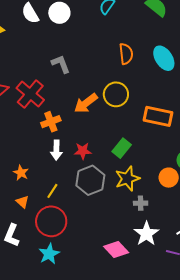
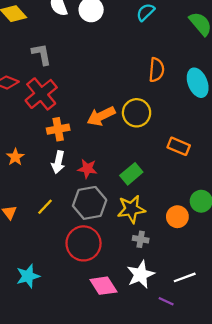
gray L-shape: (61, 64) -> (42, 54), moved
orange rectangle: (158, 116) -> (179, 146), size x0.7
orange star: (21, 173) -> (15, 157), moved
red circle: (51, 221) -> (84, 243), moved

